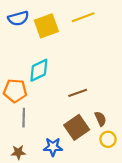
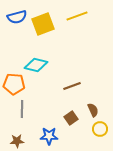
cyan diamond: (39, 70) -> (36, 65), turned 40
brown square: (77, 127) -> (71, 118), size x0.6

